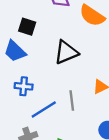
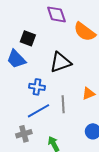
blue cross: (24, 86) -> (37, 87), moved

